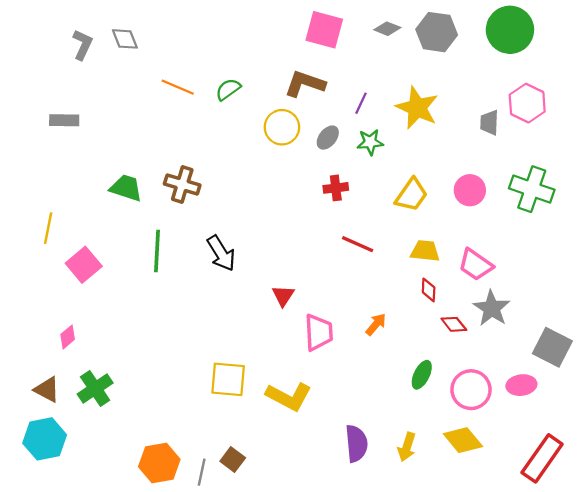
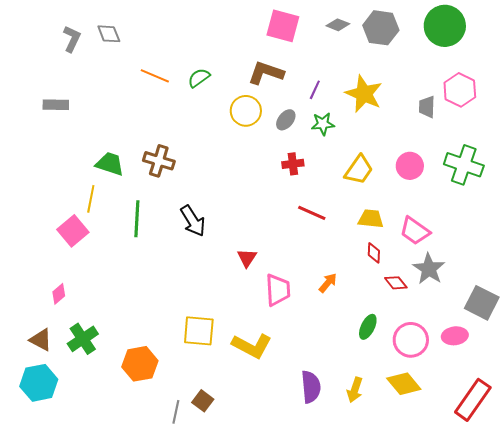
yellow line: (48, 228) -> (91, 199), moved
orange hexagon: (159, 463) -> (140, 364), moved

